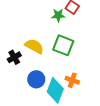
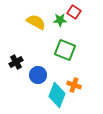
yellow semicircle: (34, 46) -> (36, 22), moved
blue circle: (36, 79) -> (38, 75), moved

